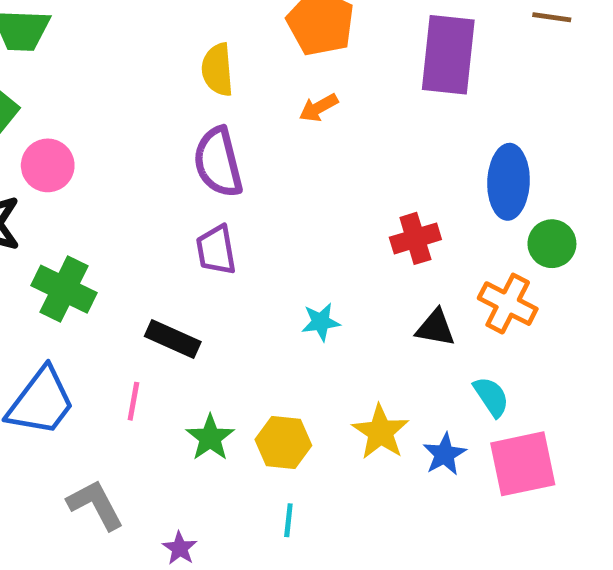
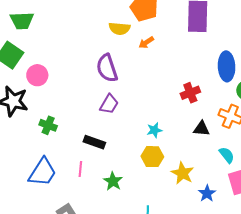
yellow semicircle: (217, 70) -> (119, 28), moved, turned -75
purple trapezoid: (216, 250) -> (109, 104), turned -135
green cross: (64, 289) -> (48, 125), size x0.7
yellow hexagon: (283, 443) -> (152, 157), moved
blue star: (444, 454) -> (207, 193), moved

